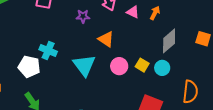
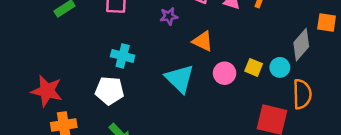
gray diamond: (169, 41) -> (301, 45), moved
cyan cross: (48, 50) -> (123, 56), moved
orange semicircle: (190, 92) -> (302, 94), moved

